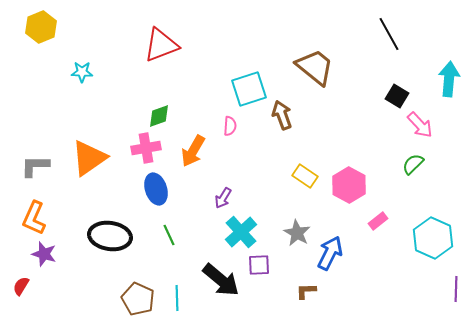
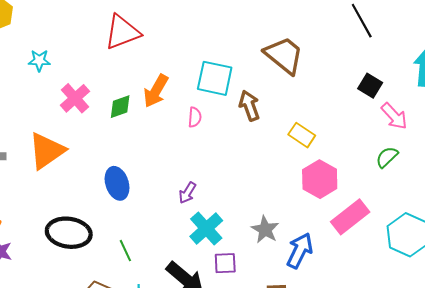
cyan square: (249, 89) -> (215, 78), turned 30
pink cross: (146, 148) -> (75, 98), moved, turned -32
orange arrow: (193, 151) -> (156, 91), moved
yellow rectangle: (305, 176) -> (302, 135), moved
pink rectangle: (378, 221) -> (350, 217), size x1.8
green line: (169, 235) -> (125, 251), moved

